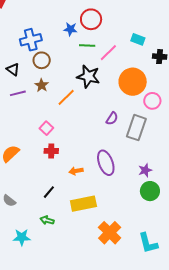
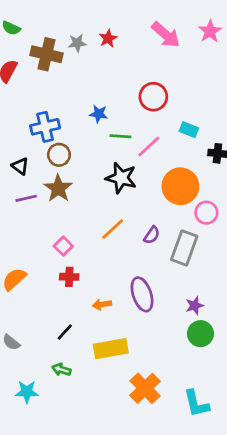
red circle: (91, 19) -> (153, 97), moved
brown star: (42, 85) -> (58, 188), size x1.5
orange line: (66, 97) -> (113, 229), moved

